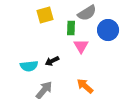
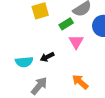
green rectangle: (71, 28) -> (66, 24), turned 56

